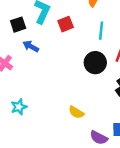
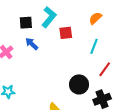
black circle: (95, 63) -> (79, 84), moved

